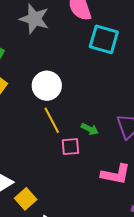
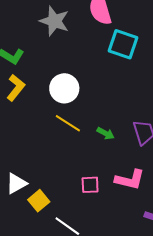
yellow line: (52, 120) -> (68, 123), turned -32
pink square: (70, 147) -> (90, 185), moved

